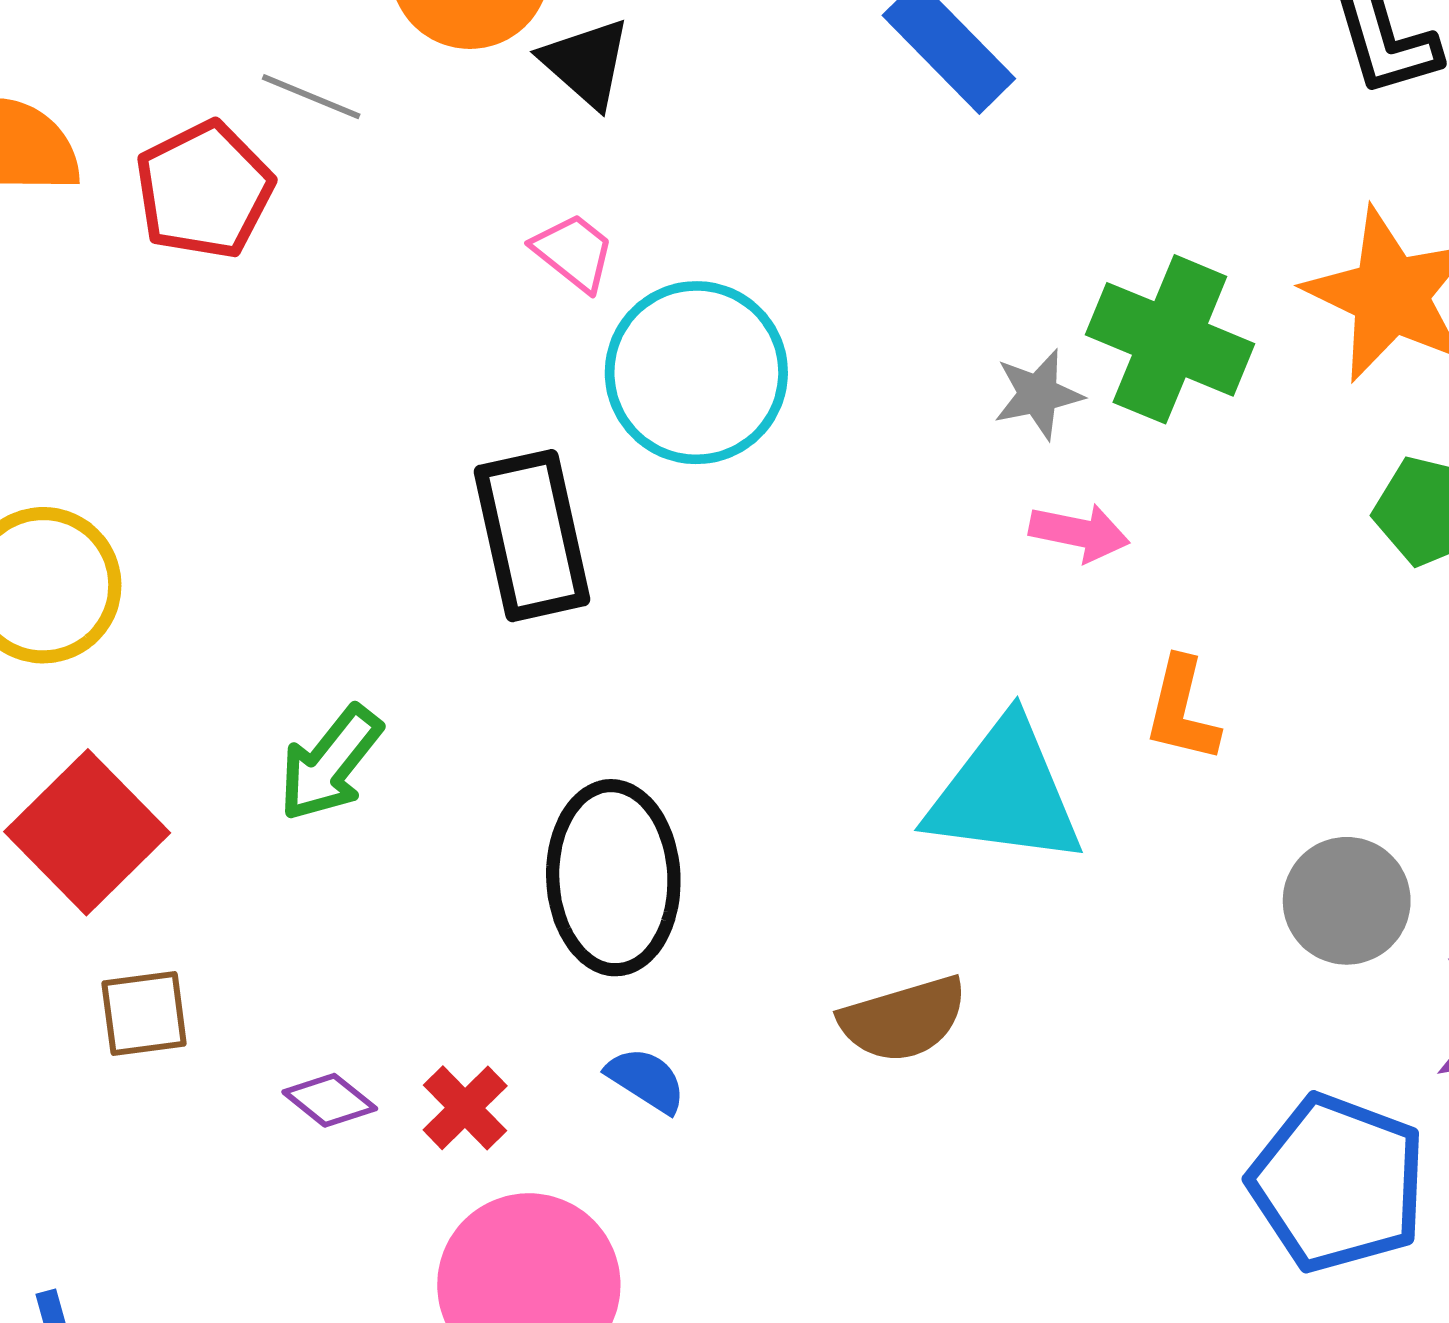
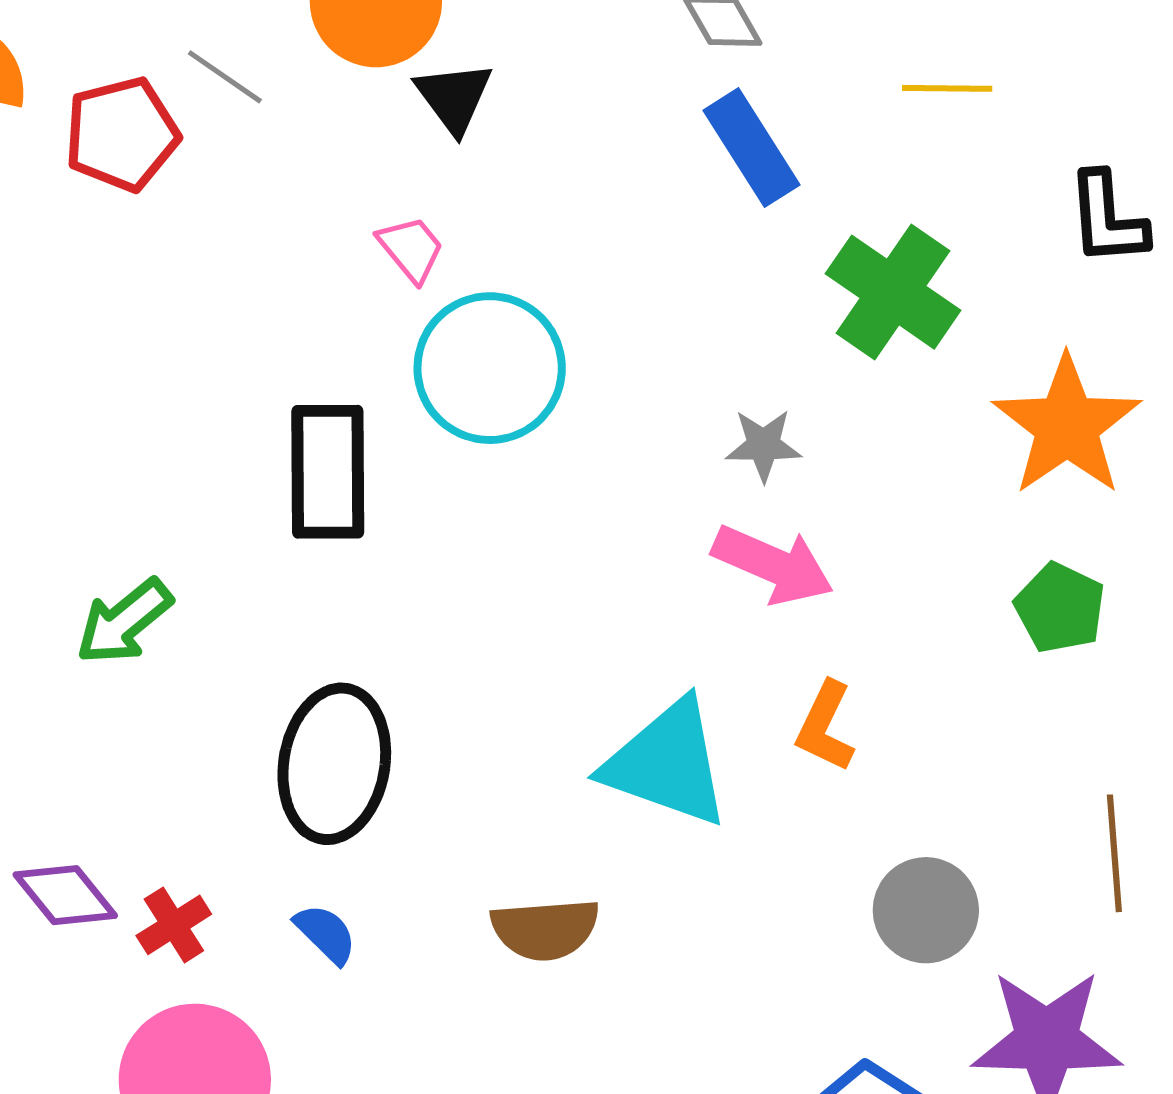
green cross: (1170, 339) -> (893, 292), moved
pink arrow: (1079, 533) -> (773, 565), size x1.5
purple diamond: (330, 1100) -> (65, 895), size x1.4

